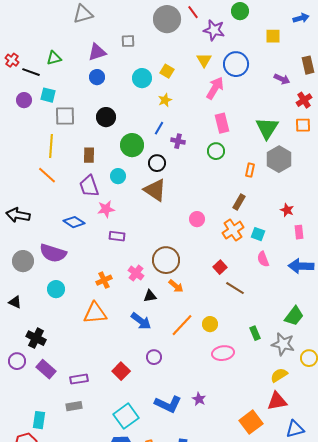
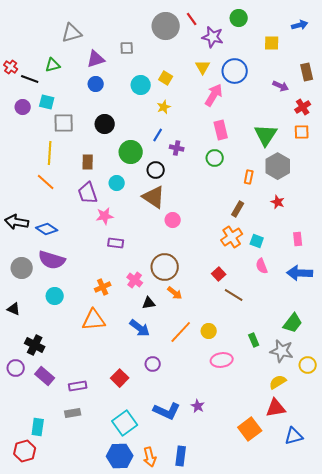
gray triangle: (83, 14) -> (72, 33), moved
red star: (287, 210) -> (278, 202), moved
pink circle: (197, 219) -> (173, 220), moved
blue diamond: (74, 222) -> (47, 229), moved

